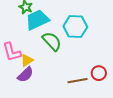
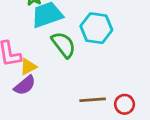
red circle: (99, 73) -> (125, 104), moved

